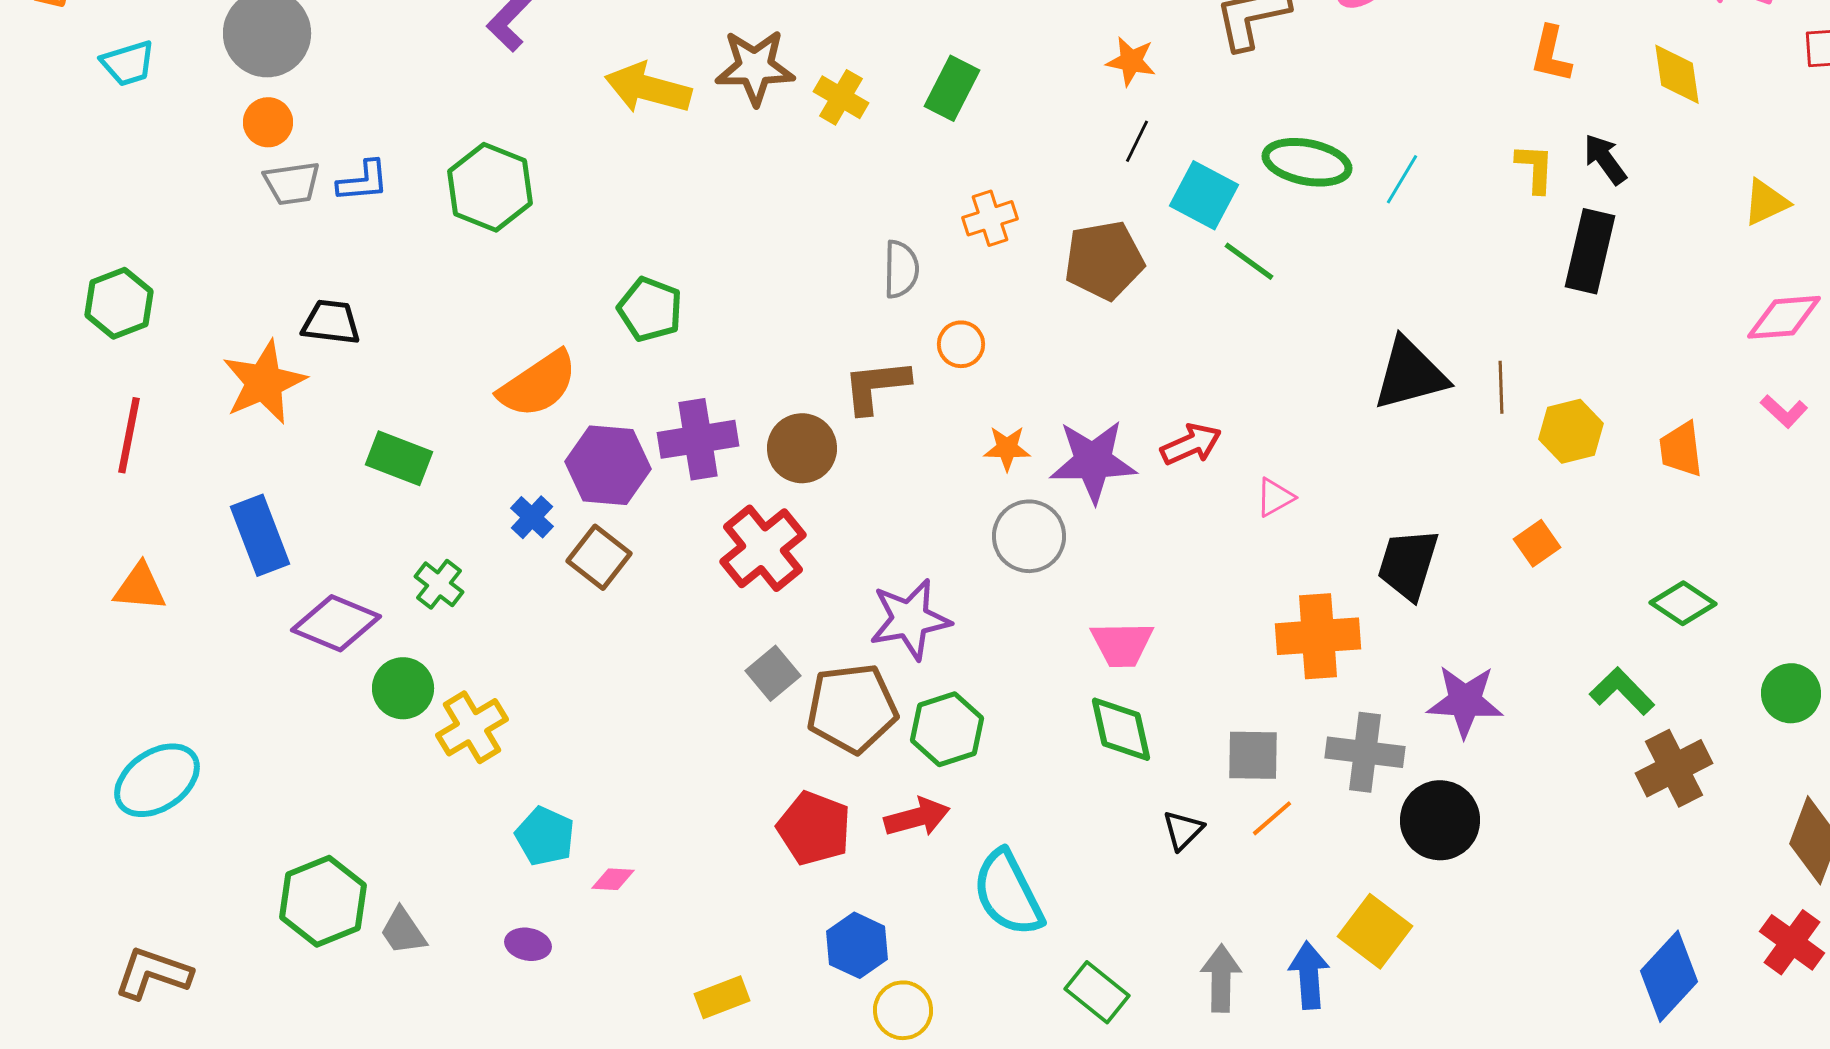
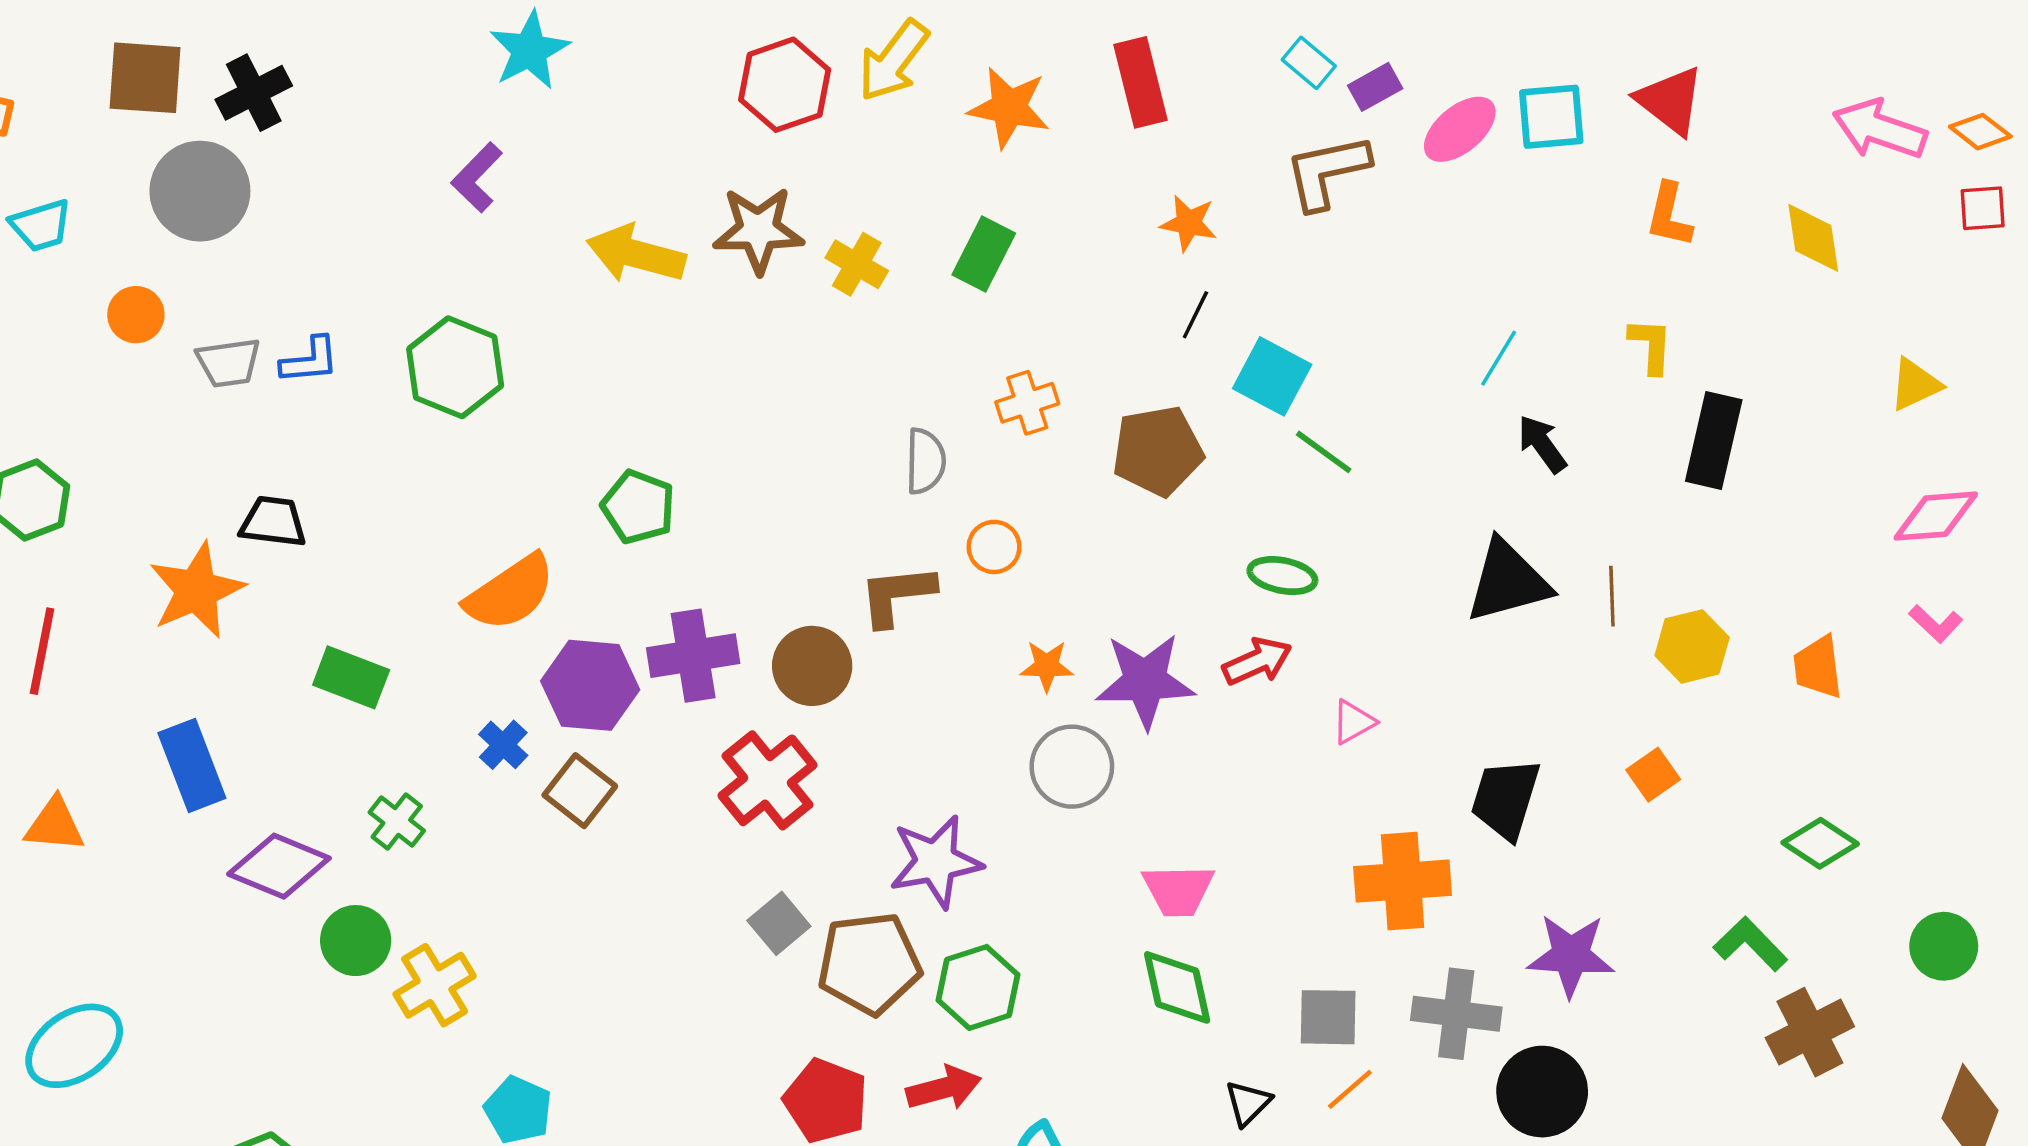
orange circle: (268, 122) -> (136, 315), moved
black arrow: (1605, 159) -> (1542, 444), moved
green ellipse: (1307, 162) -> (1282, 576), moved, size x0.7

